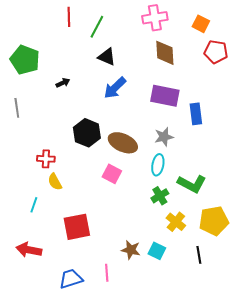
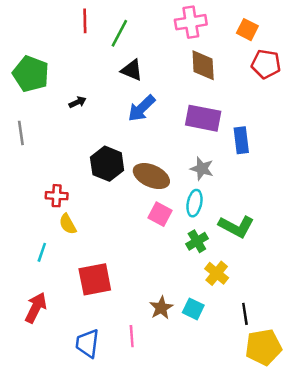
gray star: (164, 137) -> (202, 169), turned 30
pink square: (112, 174) -> (160, 214), moved
yellow pentagon: (214, 221) -> (263, 347), moved
red arrow: (29, 250) -> (36, 308), turned 105
brown star: (131, 250) -> (161, 308), turned 30
blue trapezoid: (71, 279) -> (87, 343), turned -65

